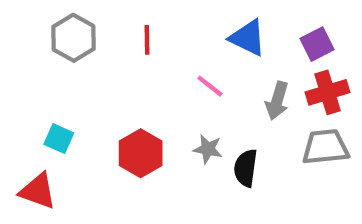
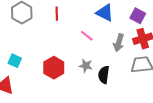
purple square: (317, 44) -> (138, 16), turned -35

